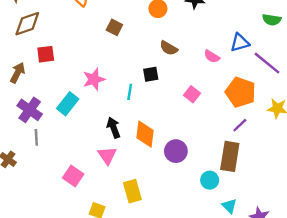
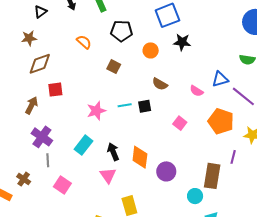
cyan line: (130, 92) -> (125, 105), moved, turned 72
cyan rectangle: (68, 104) -> (84, 145), moved
purple line: (240, 125) -> (233, 157), moved, turned -32
pink square: (73, 176) -> (62, 185), moved

